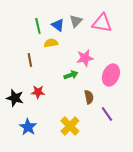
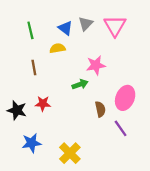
pink triangle: (102, 23) -> (115, 26), turned 50
green line: (38, 26) -> (30, 30), moved
pink ellipse: (111, 75) -> (125, 98), moved
yellow cross: (70, 126) -> (70, 153), moved
blue star: (28, 127) -> (32, 143), turned 30

